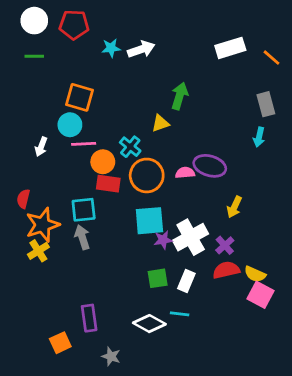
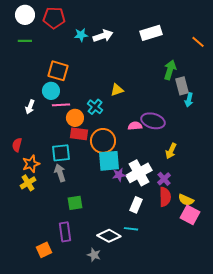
white rectangle: (230, 48) -> (151, 33), moved
green arrow: (180, 96) -> (170, 70), moved
gray rectangle: (266, 104) -> (182, 86), moved
orange circle: (147, 175) -> (103, 141), moved
orange star: (42, 225) -> (31, 164), size x0.7
red semicircle: (226, 270) -> (165, 197), turned 102
green square: (158, 278) -> (75, 203), moved
gray star: (111, 356) -> (94, 255), moved

